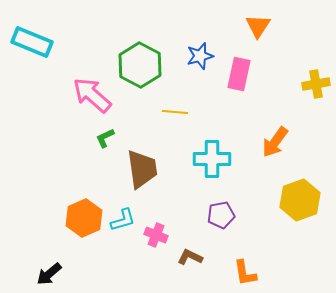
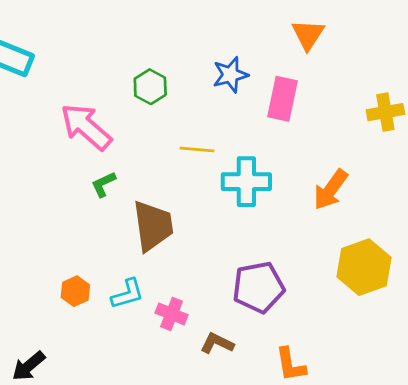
green hexagon: (140, 65) -> (150, 87), size x0.6
cyan cross: (212, 159) -> (246, 182), moved
purple pentagon: (221, 215) -> (258, 287), size x1.4
orange hexagon: (84, 218) -> (75, 291), size x0.6

